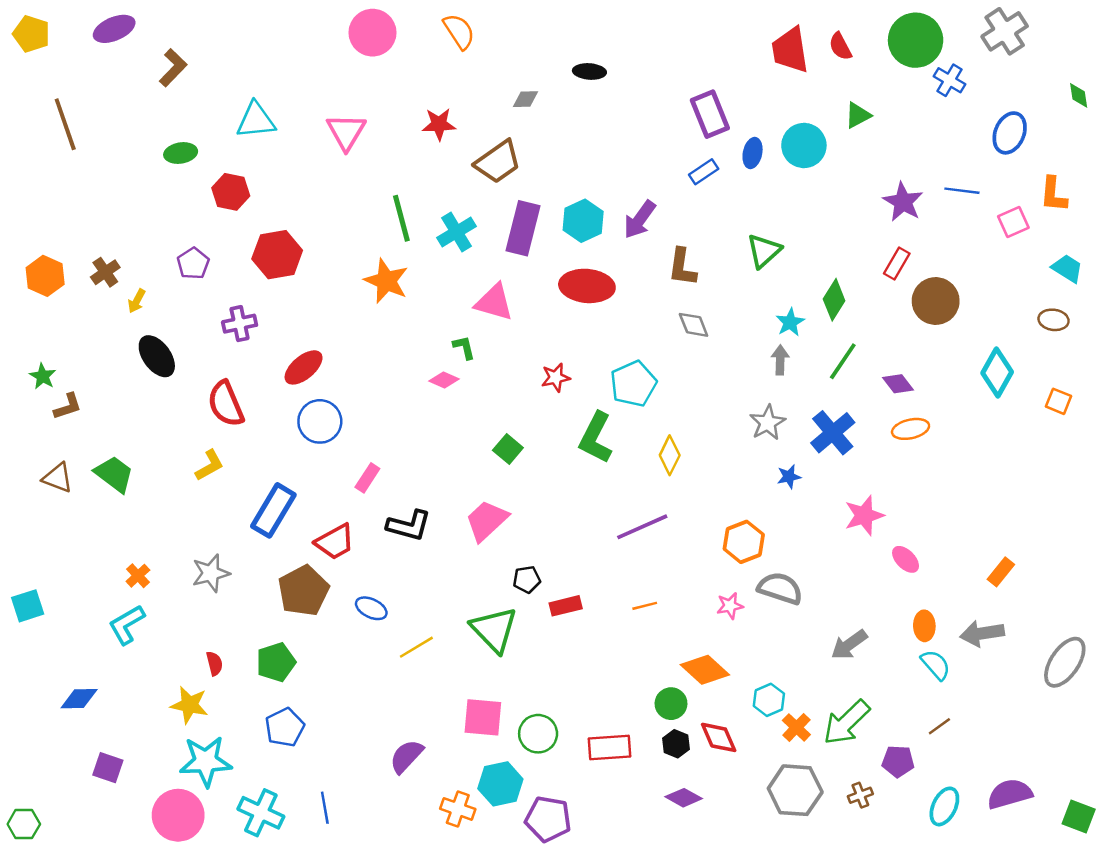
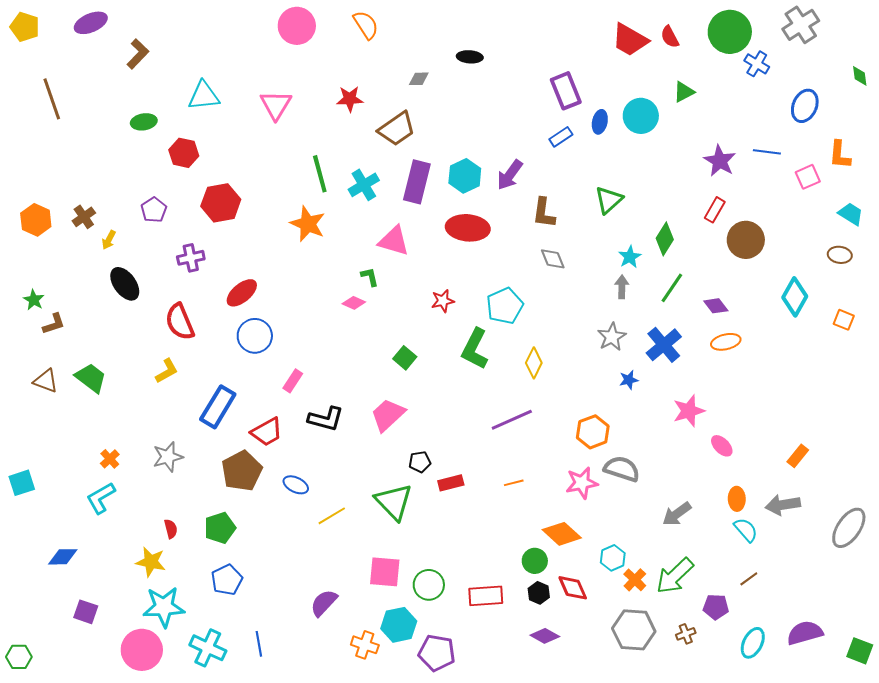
red trapezoid: (790, 50) -> (630, 40), turned -51
pink star: (730, 606) -> (582, 483), size x1.5

